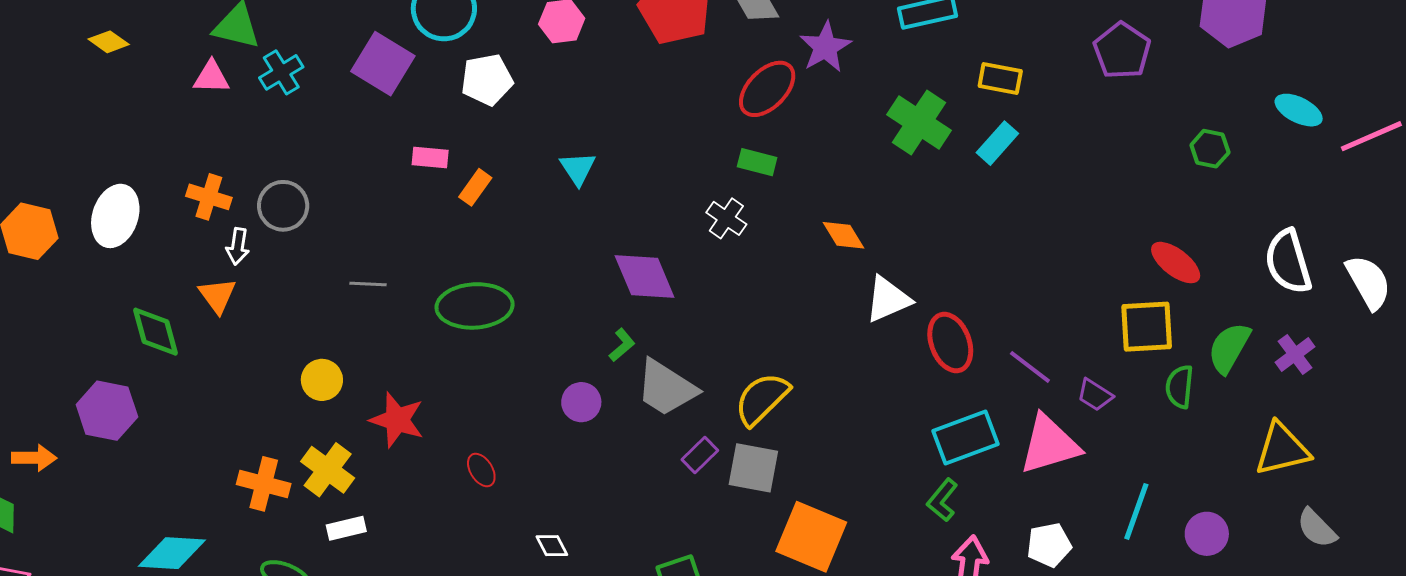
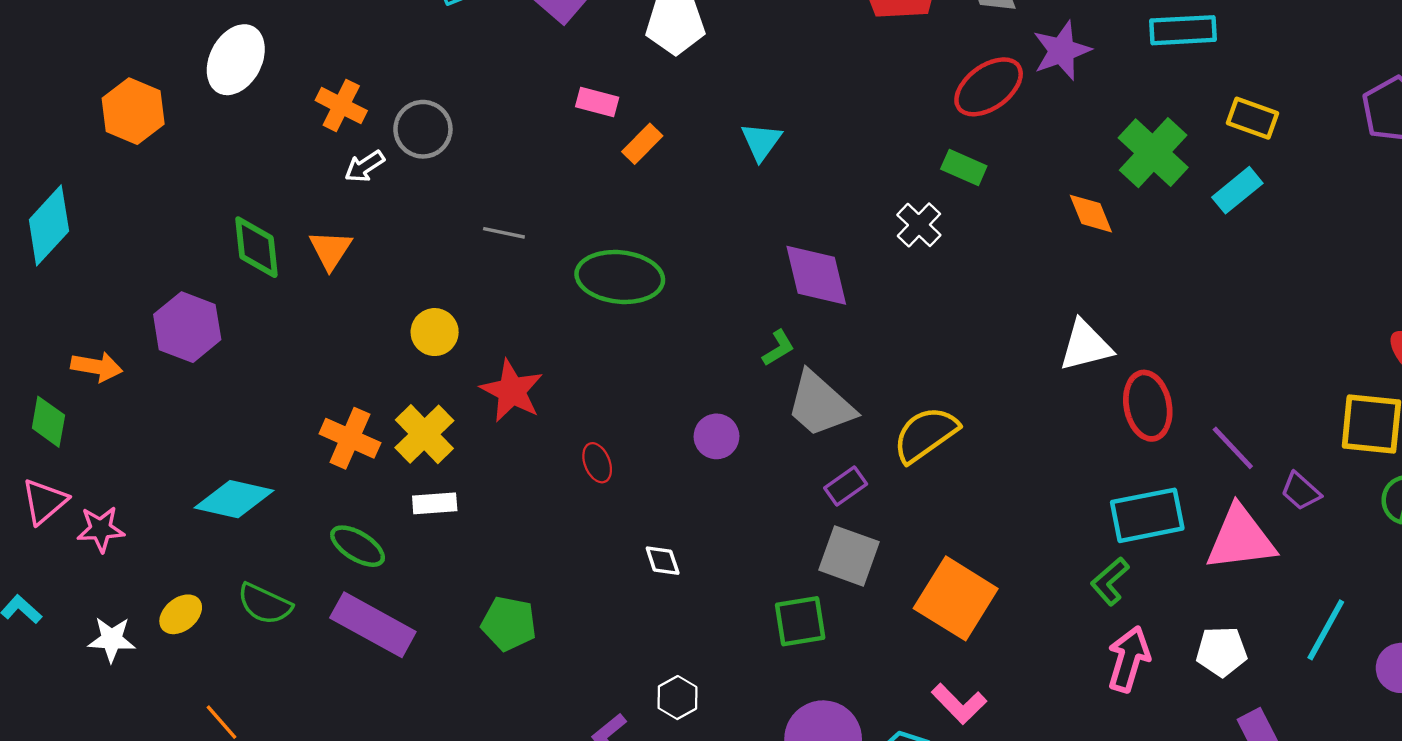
white ellipse: (115, 216) -> (236, 60), moved
orange diamond: (843, 235) -> (1091, 214), moved
white arrow: (238, 246) -> (365, 166), turned 39
orange triangle: (217, 296) -> (330, 250), moved
purple circle: (581, 402) -> (716, 436), moved
gray square: (753, 468) -> (849, 556), moved

